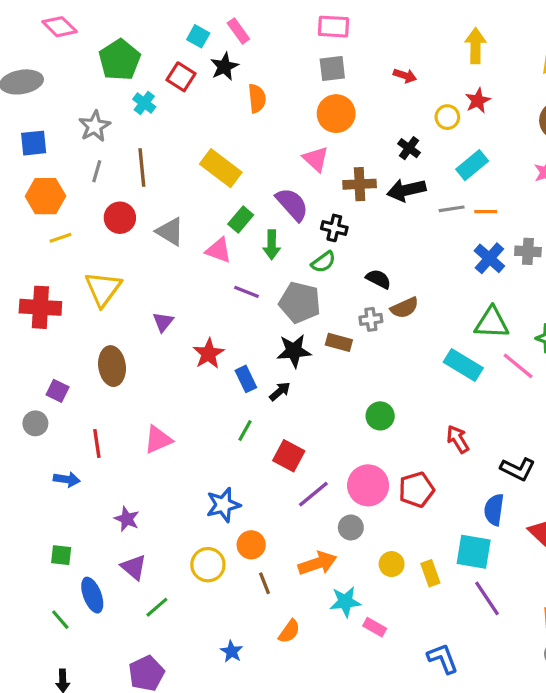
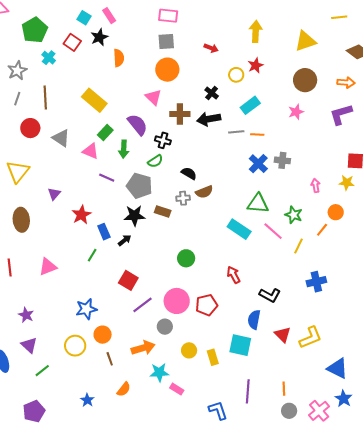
green line: (245, 430) -> (92, 255), moved
purple line: (487, 598) -> (248, 391), moved, turned 35

